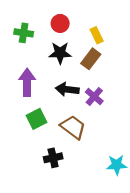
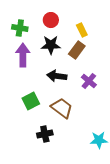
purple arrow: (27, 82) -> (23, 55), moved
purple cross: (94, 96) -> (89, 81), moved

